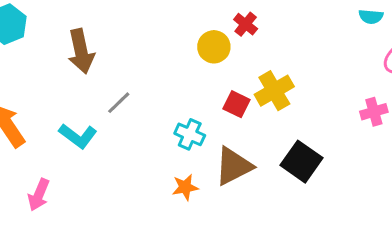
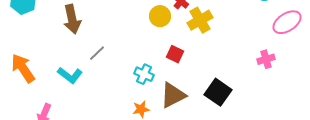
yellow cross: (274, 91) -> (200, 20), moved

